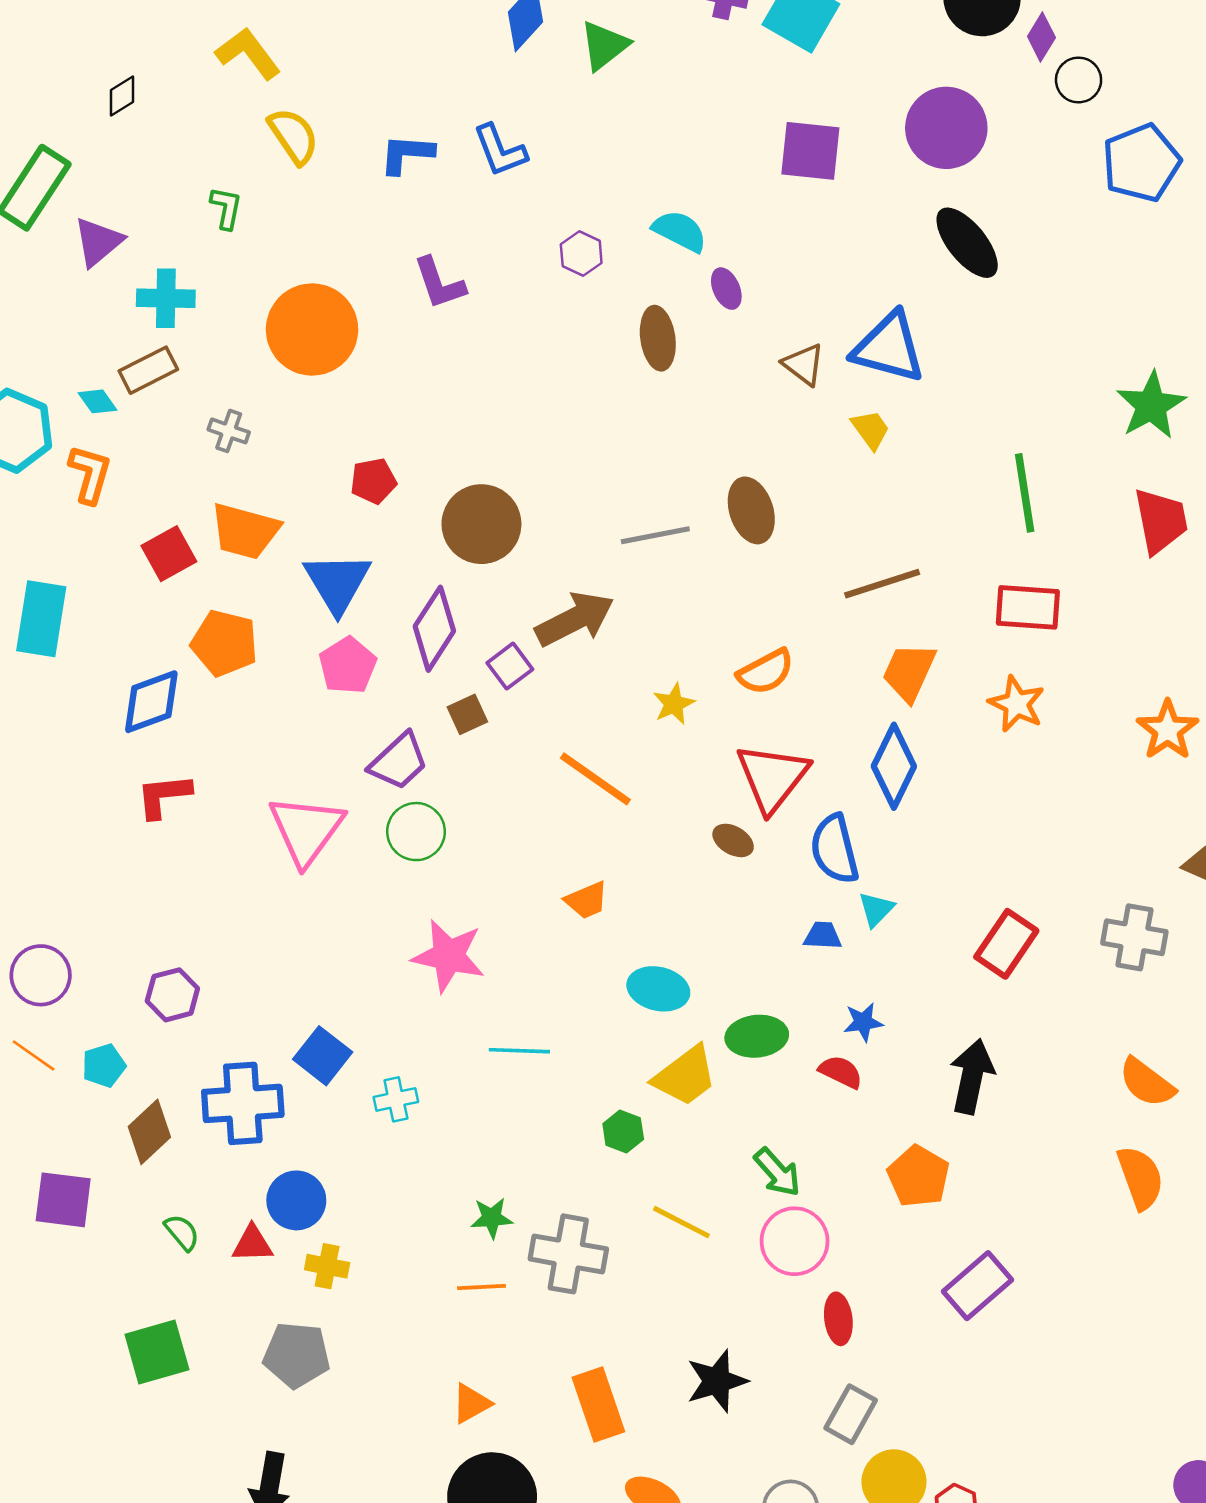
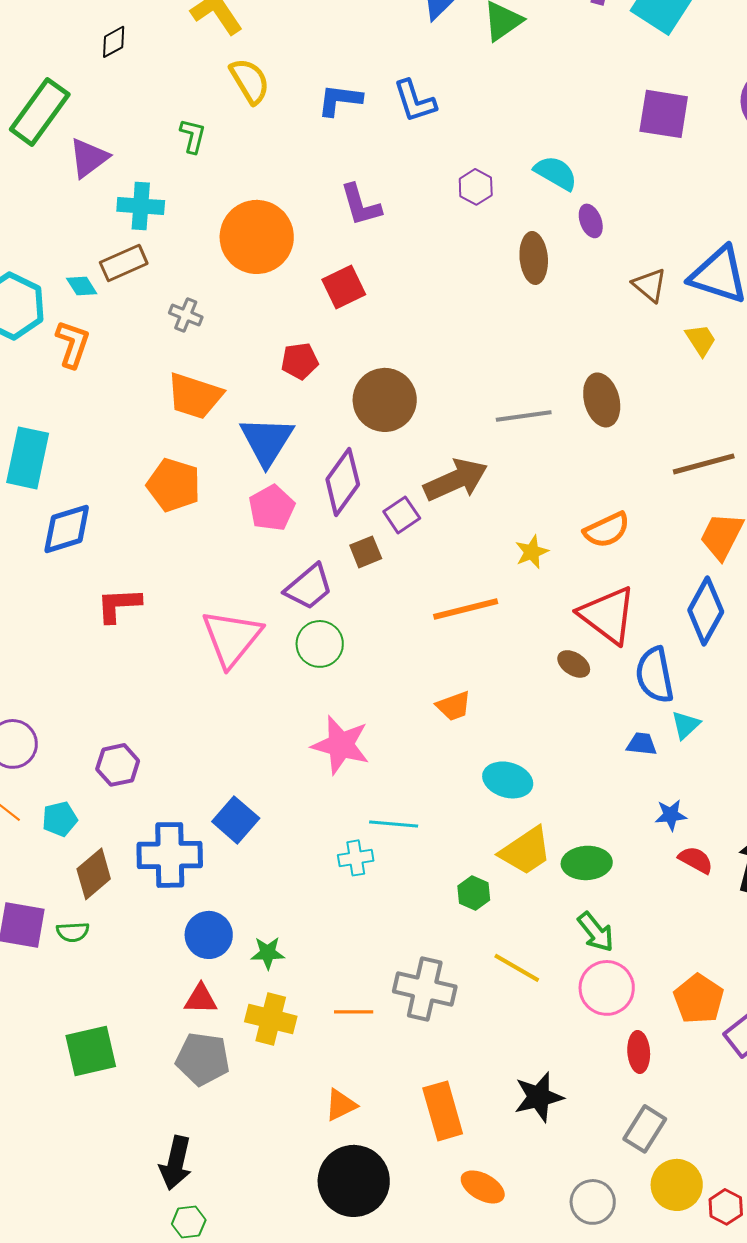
red square: (169, 554) -> (344, 287), moved
blue diamond: (151, 702) -> (67, 529), moved
red triangle: (772, 777) -> (608, 615), turned -34
orange line: (595, 779) -> (466, 609), turned -52
green ellipse: (757, 1036) -> (587, 863), moved
red semicircle: (841, 1072) -> (696, 860), moved
cyan cross: (396, 1099) -> (356, 858), moved
orange pentagon: (918, 1176) -> (699, 999), moved
green star: (492, 1218) -> (268, 953), moved
green semicircle: (182, 1232) -> (73, 932), moved, turned 124
red triangle: (252, 1244) -> (201, 999), moved
yellow cross: (327, 1266) -> (271, 1019), moved, size x1.4

